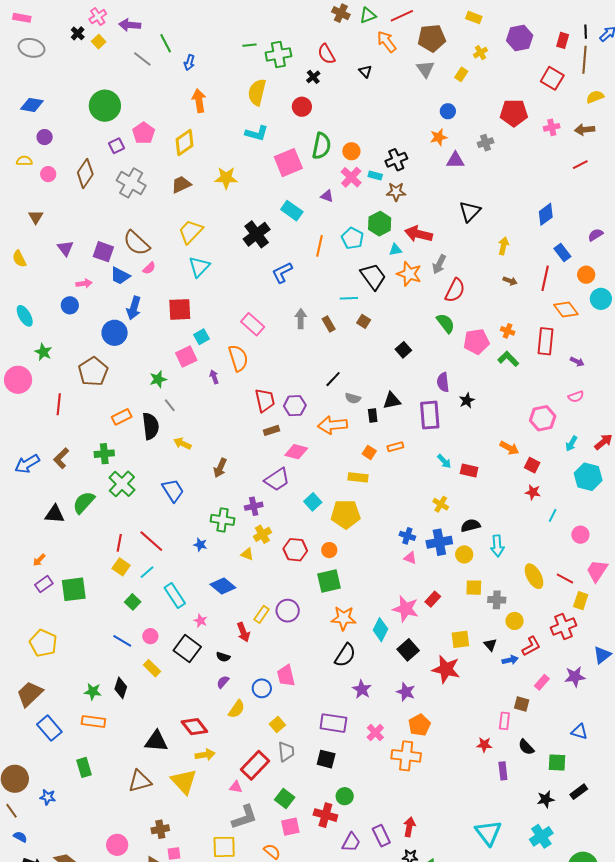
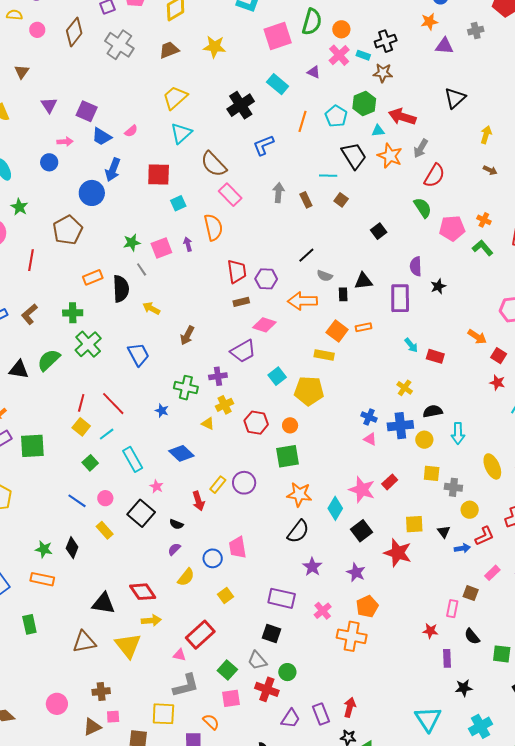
brown semicircle: (136, 243) -> (214, 164), moved
pink square: (186, 357) -> (161, 248), moved
orange square: (369, 452) -> (337, 331), size x1.5
gray trapezoid: (286, 752) -> (257, 660), moved, turned 140
black star: (546, 799) -> (464, 688), moved

